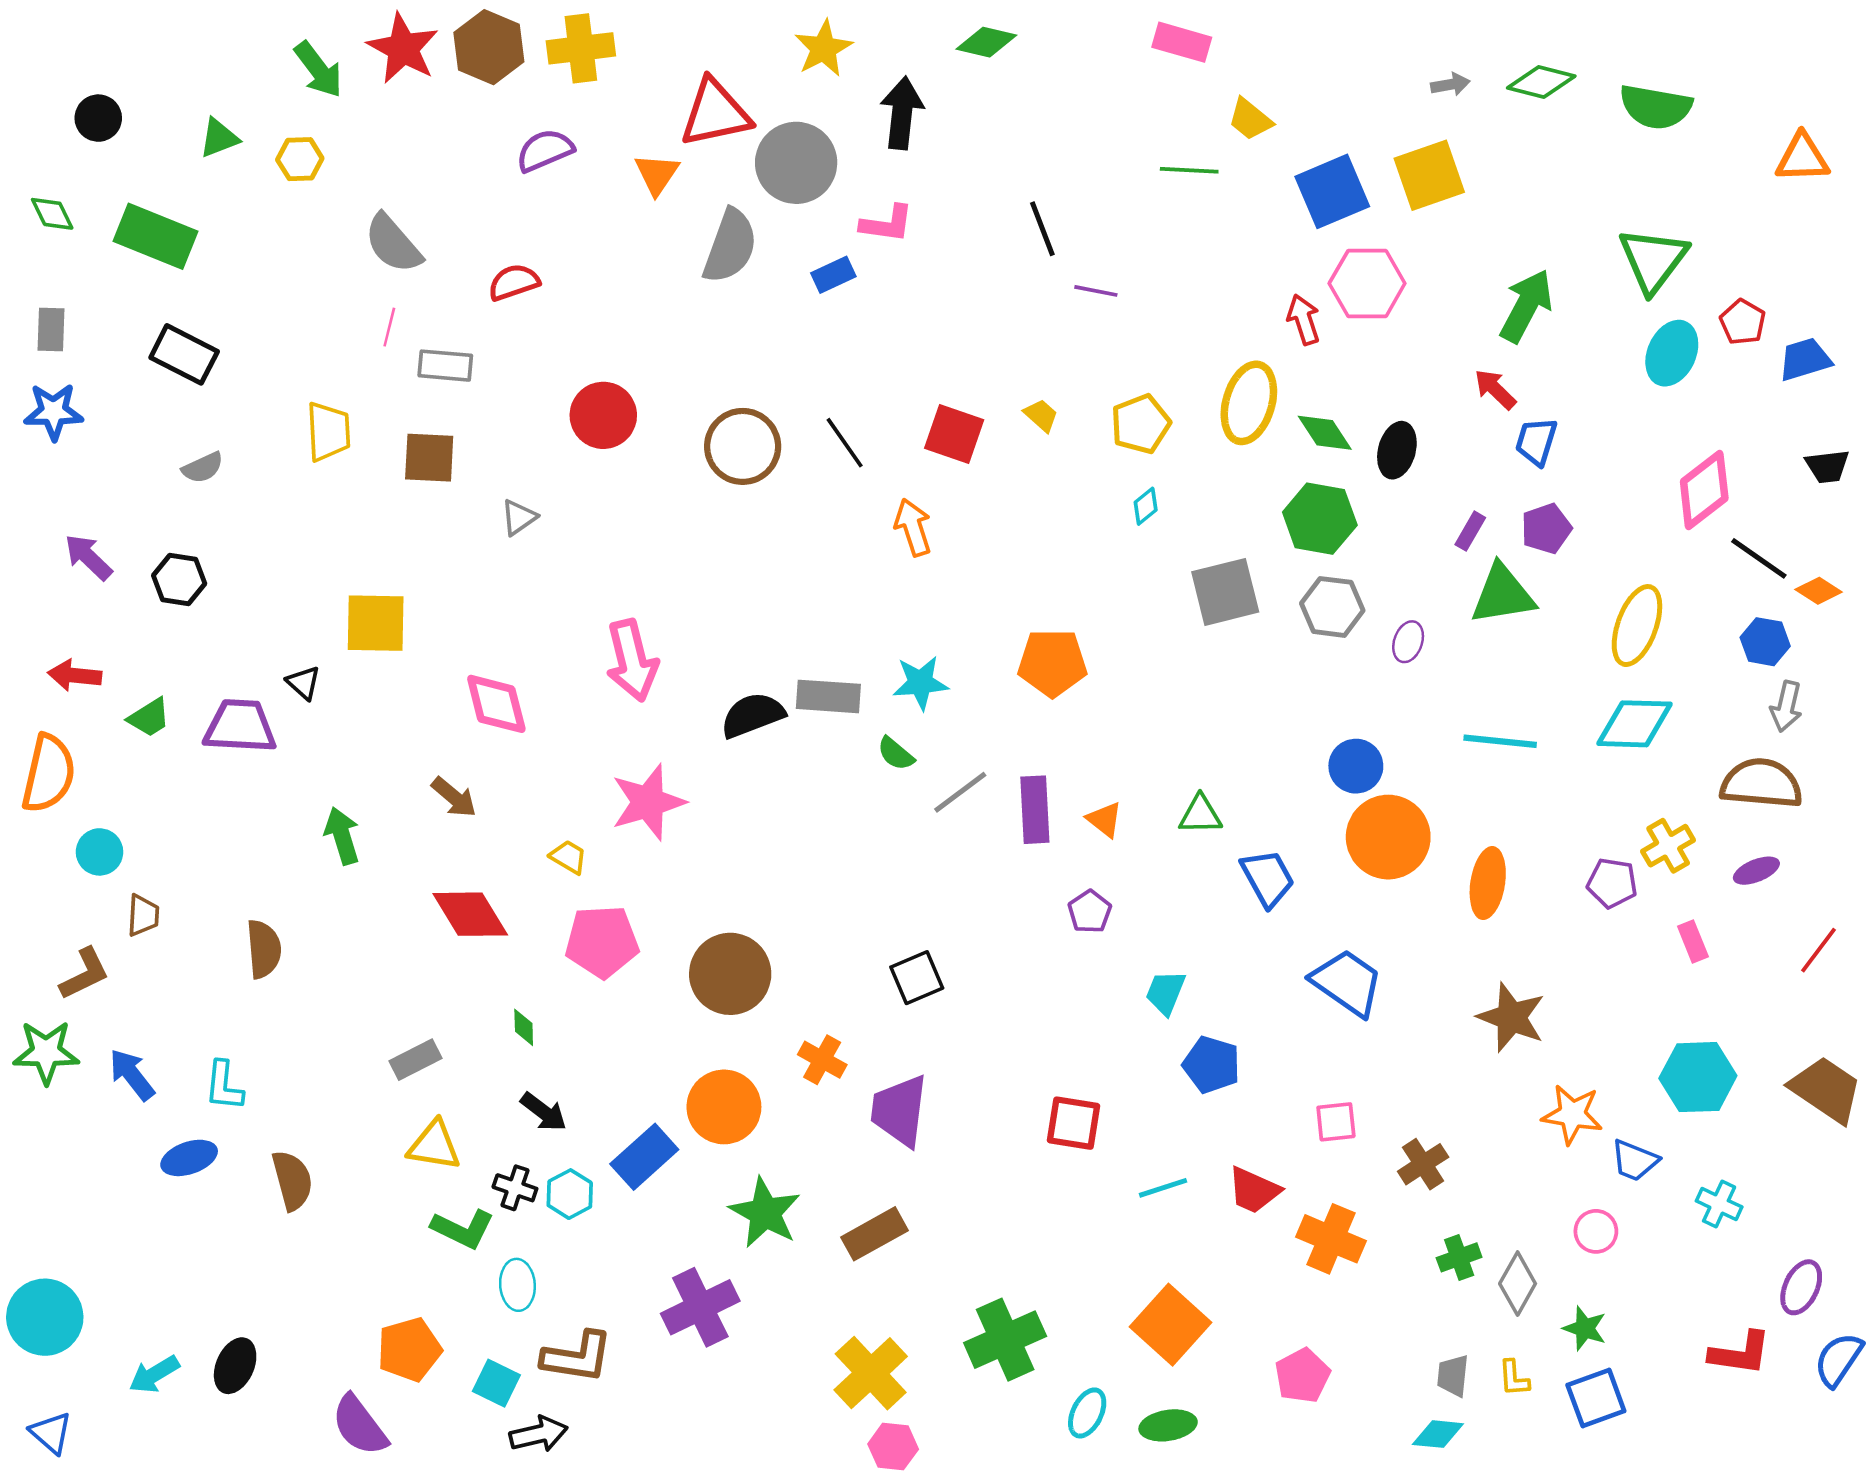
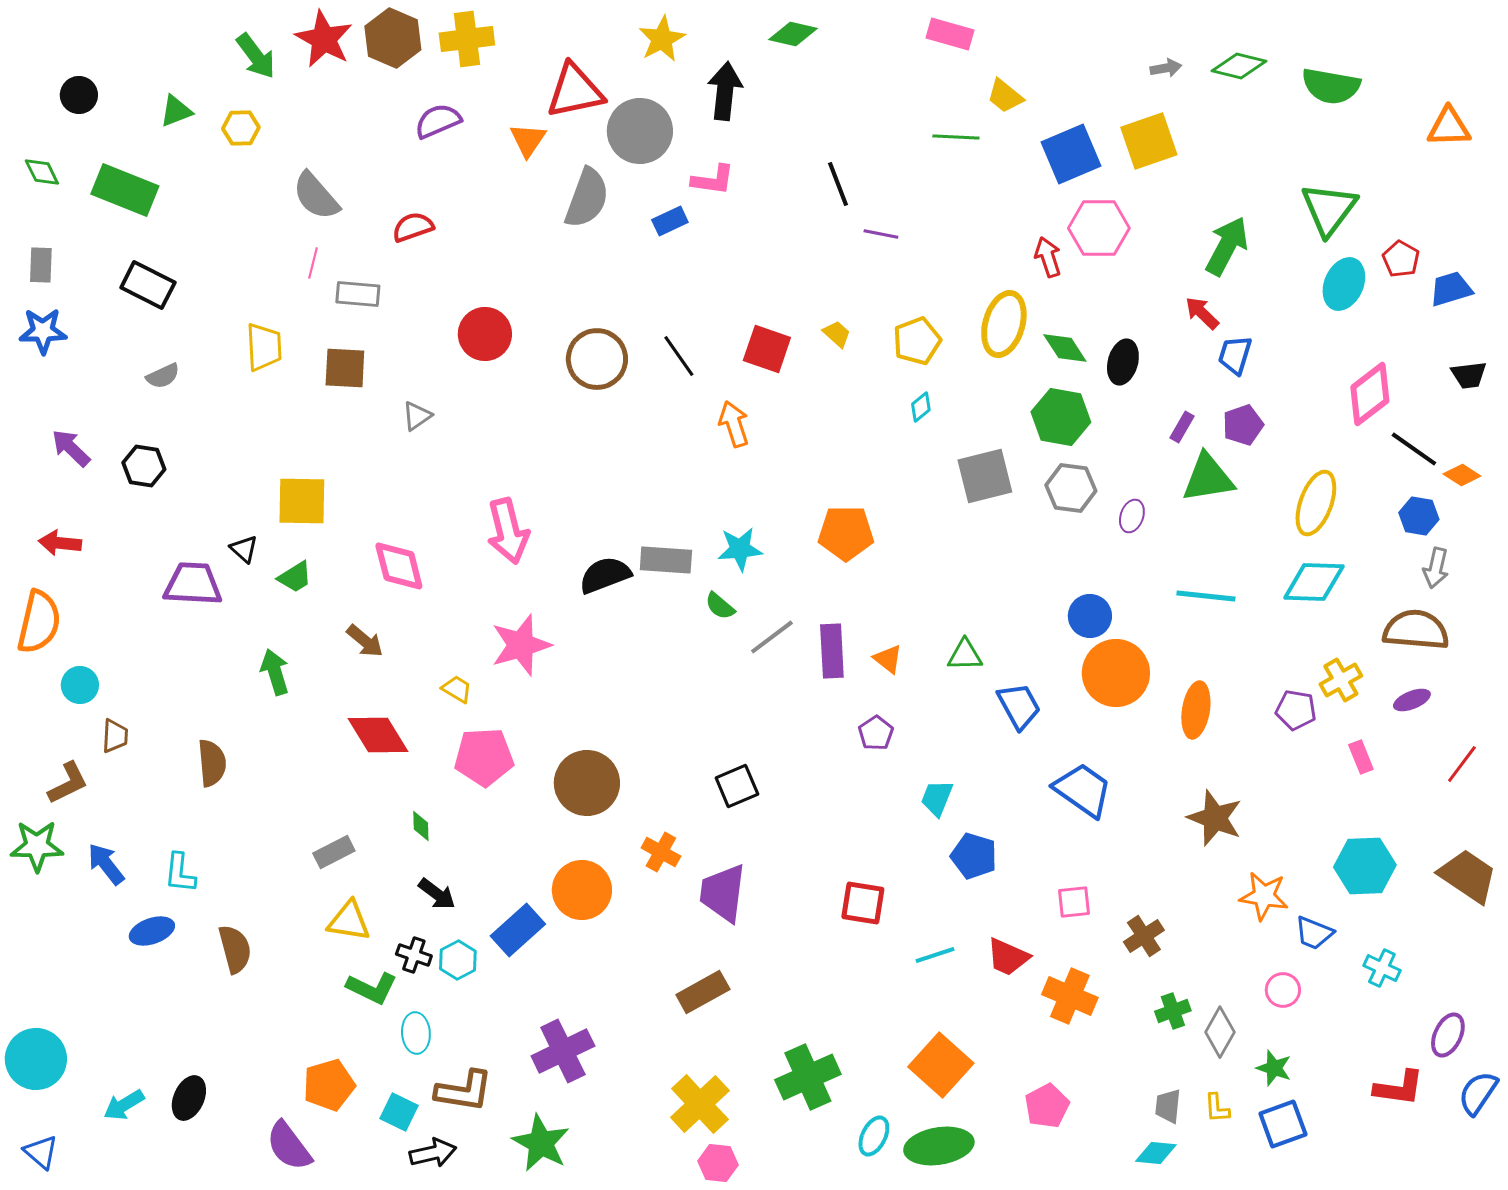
green trapezoid: (149, 718) -> (295, 577), moved
green star: (765, 1213) -> (541, 1143), moved
green ellipse: (1168, 1425) -> (939, 1146), size x1.5

